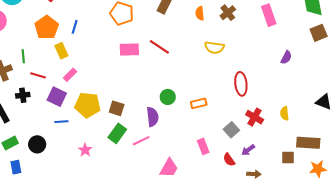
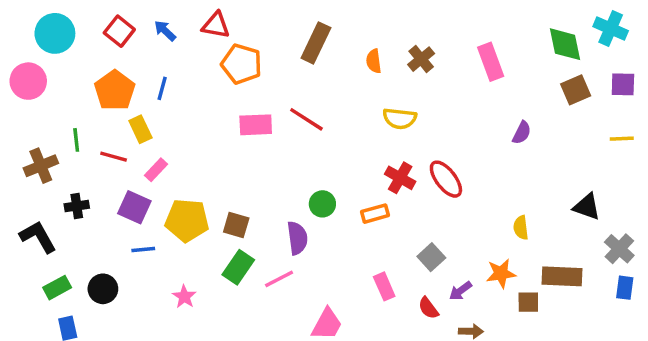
red line: (38, 75) -> (114, 157), moved
red ellipse: (241, 84) -> (446, 179), turned -30
red cross: (255, 117) -> (400, 178), moved
orange star: (318, 169) -> (501, 273), moved

